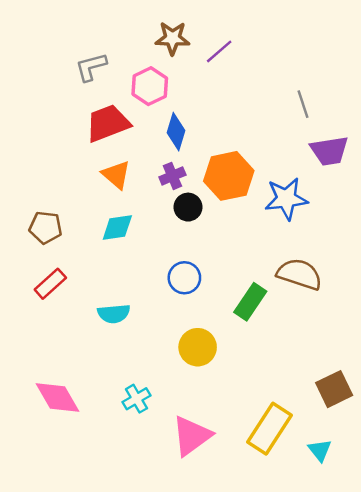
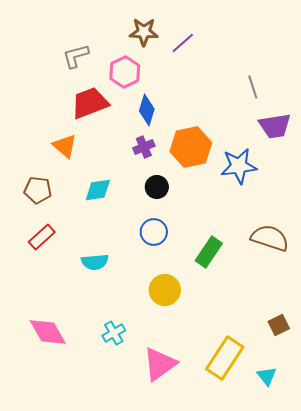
orange triangle: (116, 175) -> (65, 146), moved
black circle: (188, 207) -> (157, 187), moved
brown semicircle: (299, 274) -> (270, 238), moved
brown square: (334, 389) -> (279, 325), size x0.7

